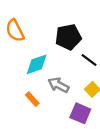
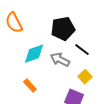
gray arrow: (58, 85) -> (60, 60), moved

